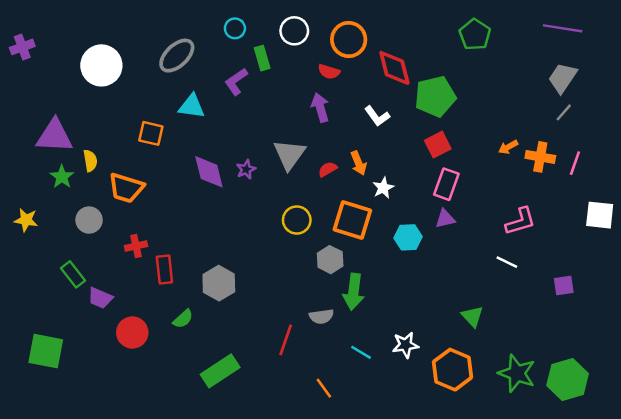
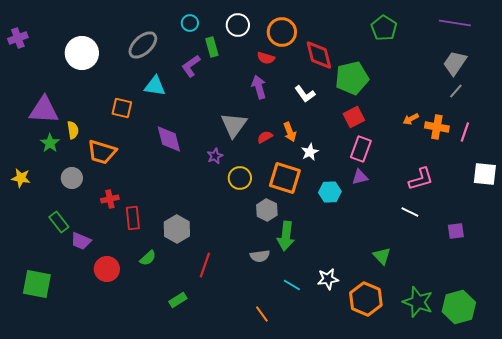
purple star: (246, 169) -> (215, 156), moved
red line: (286, 340) -> (205, 265), moved
green rectangle: (220, 371) -> (178, 300), size x0.6

